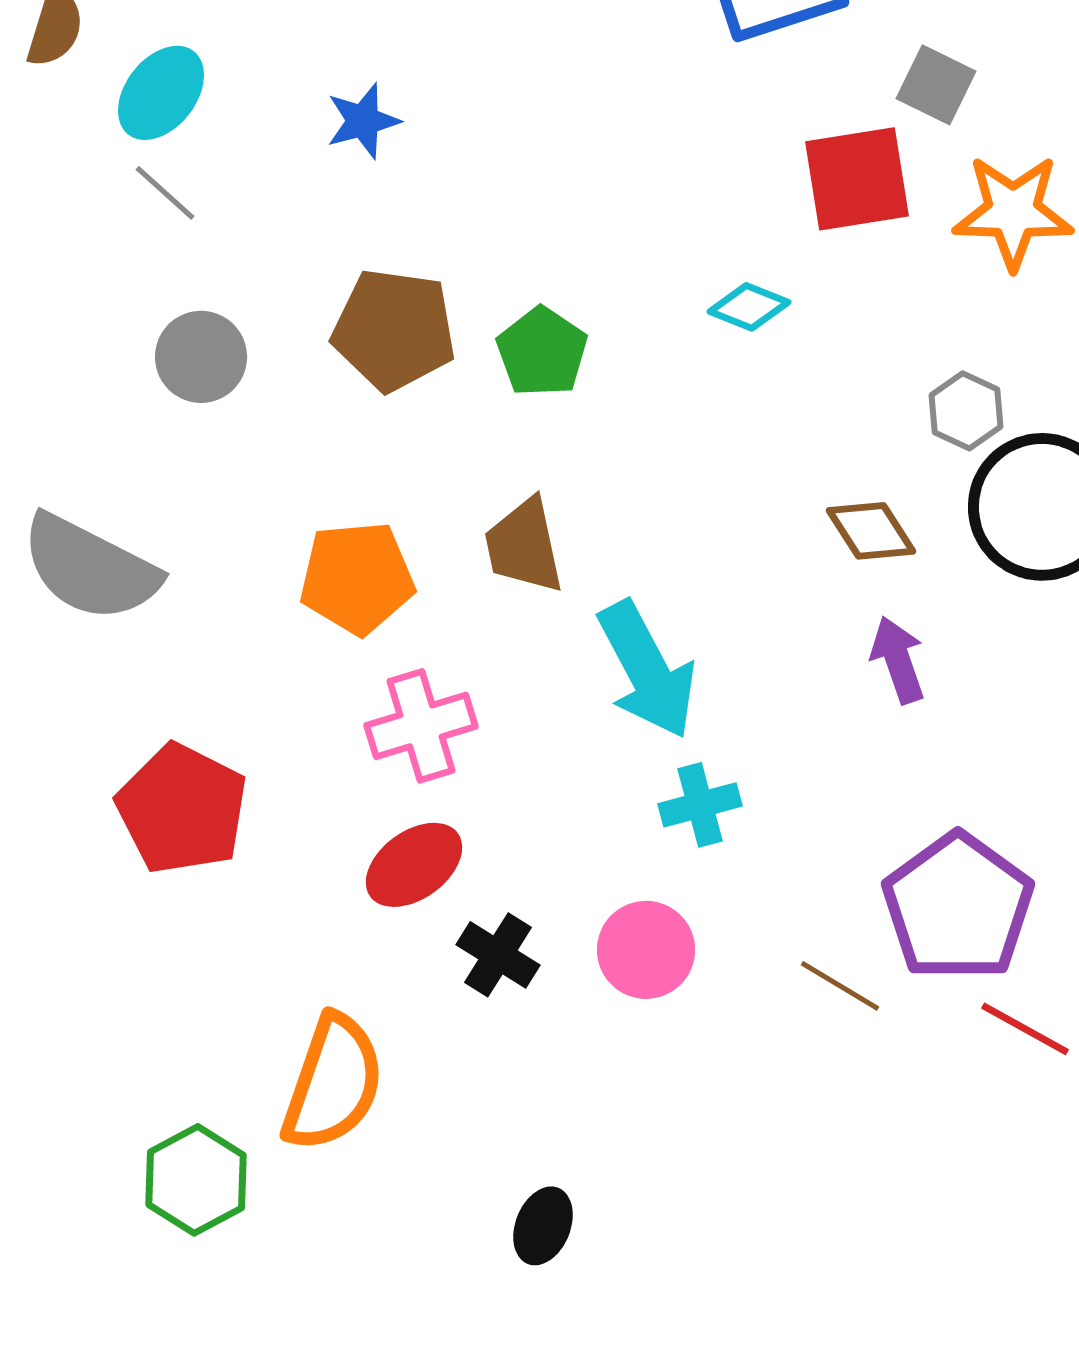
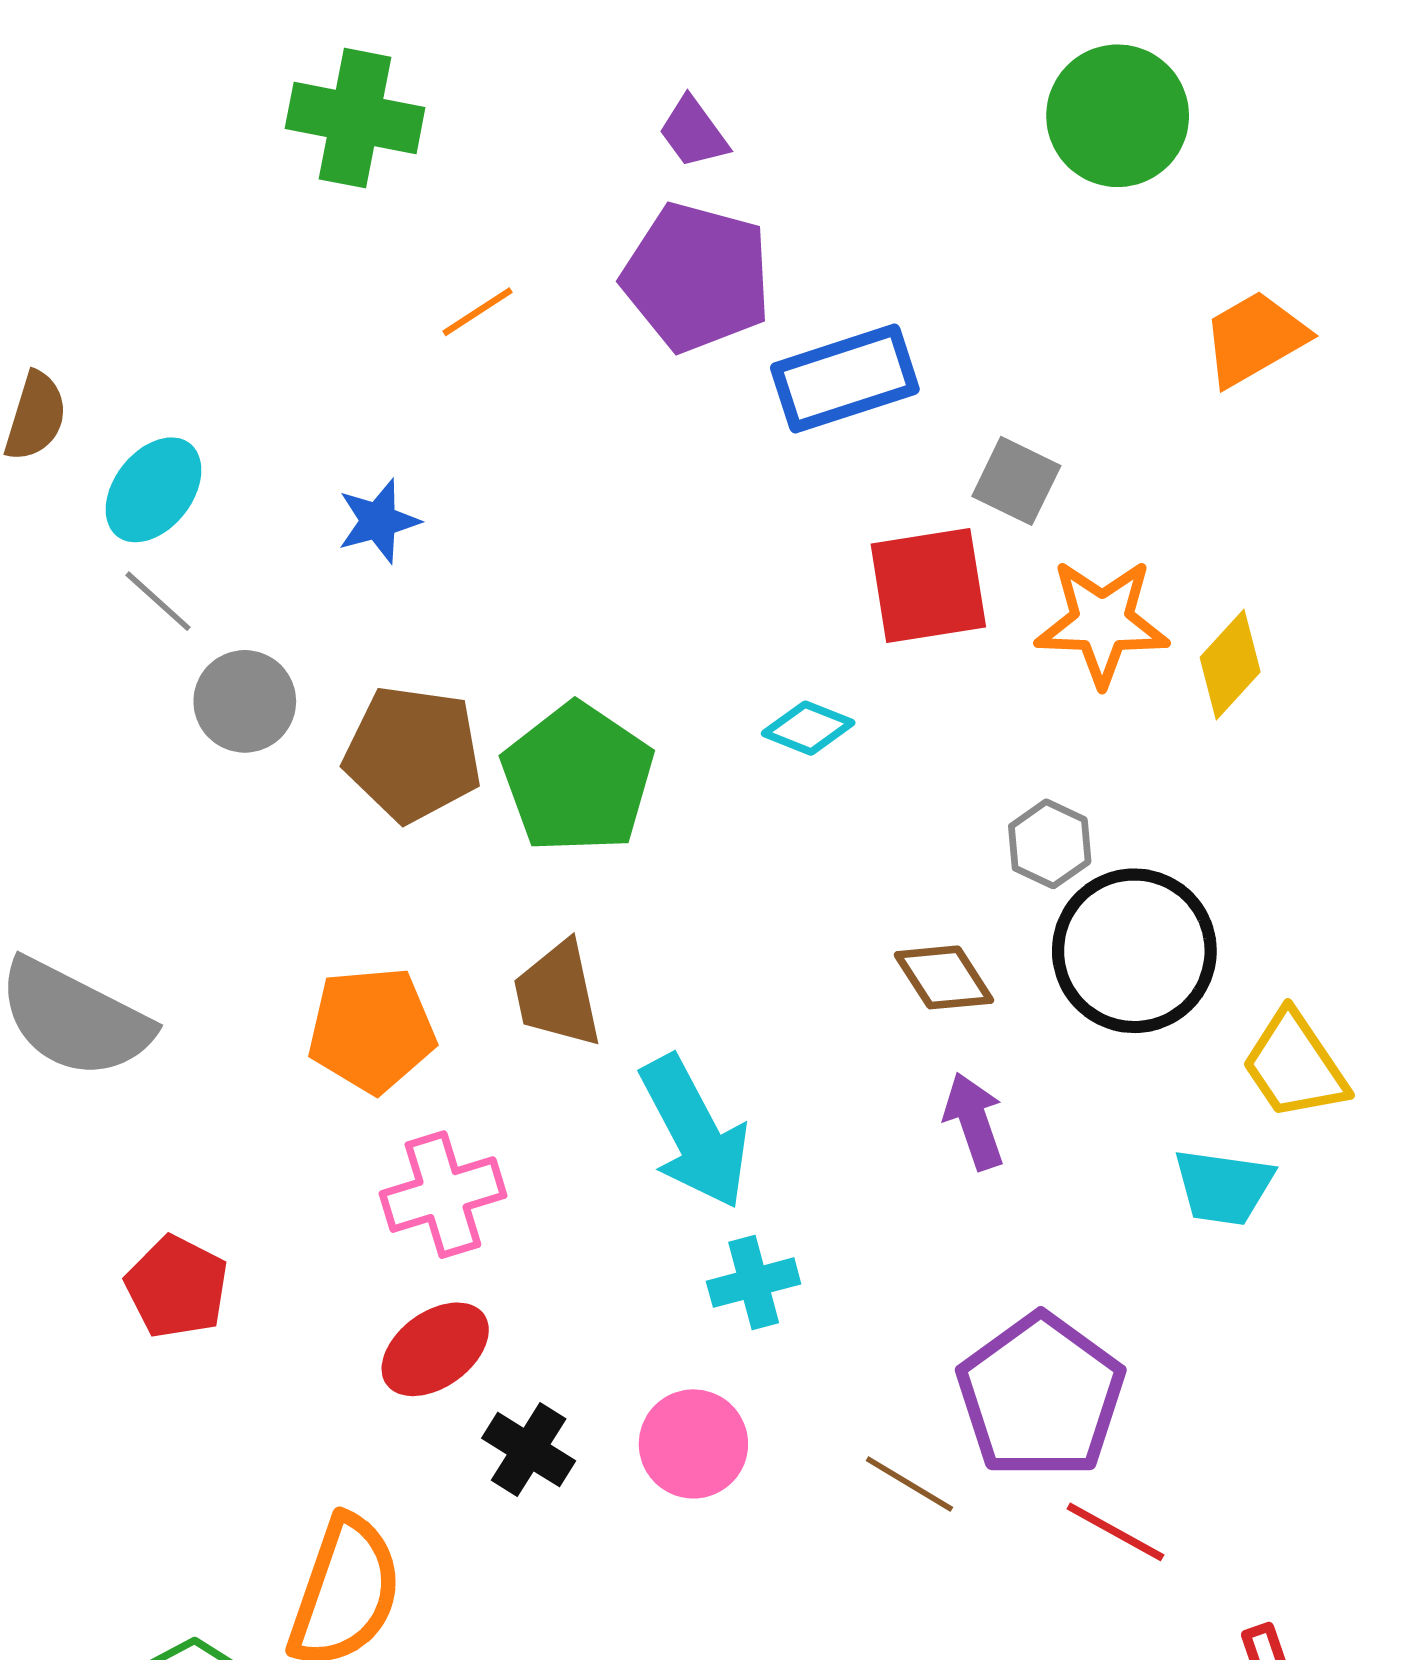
green pentagon: (542, 352) -> (578, 778), size x1.5
gray circle: (201, 357) -> (245, 701), moved
red pentagon: (182, 809) -> (177, 1287), size x0.7

